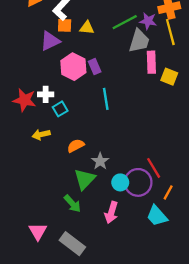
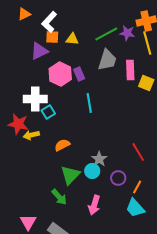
gray trapezoid: (139, 41) -> (107, 60), moved
white cross: (46, 94) -> (35, 99), size x1.6
red star: (24, 100) -> (18, 124), moved
gray star: (100, 161) -> (99, 159), moved
red line: (154, 168) -> (138, 152), moved
cyan circle: (120, 182) -> (92, 171), moved
purple circle: (138, 182) -> (118, 178), size x0.6
orange line: (168, 192) -> (137, 187), moved

